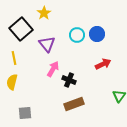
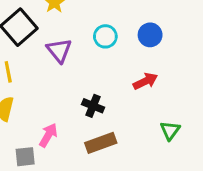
blue circle: (97, 34) -> (150, 35), moved
pink arrow: (53, 69) -> (48, 135), moved

